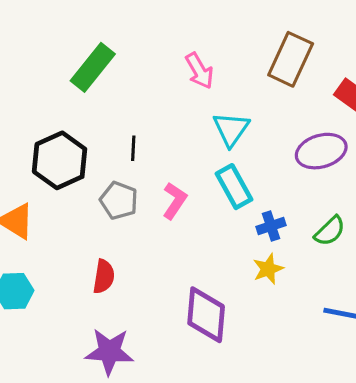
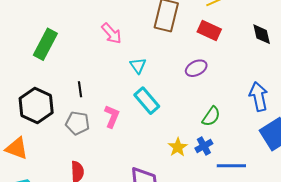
cyan triangle: (231, 129) -> (138, 66), size x0.7
purple ellipse: (321, 151) -> (196, 68), size x0.7
blue cross: (271, 226) -> (204, 146), moved

